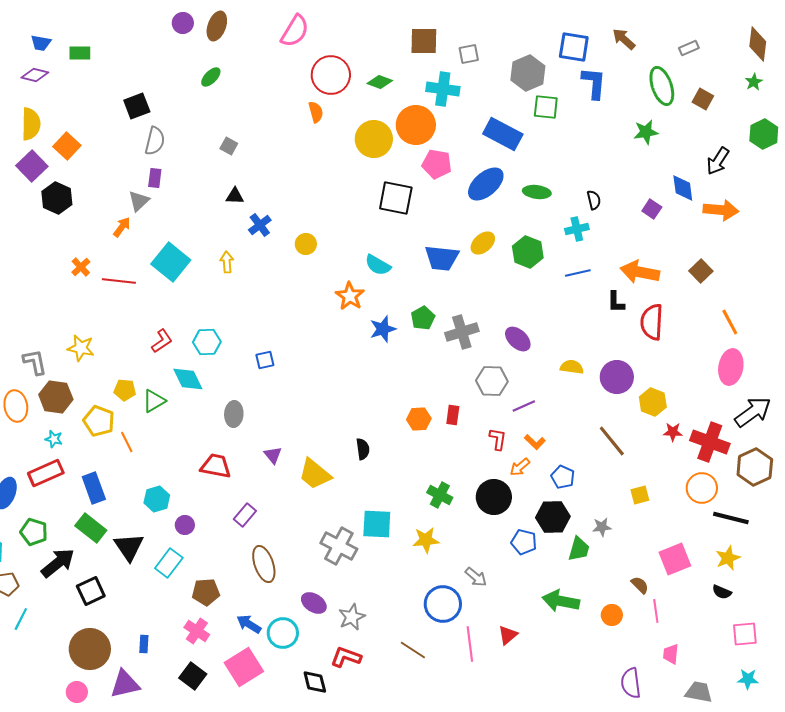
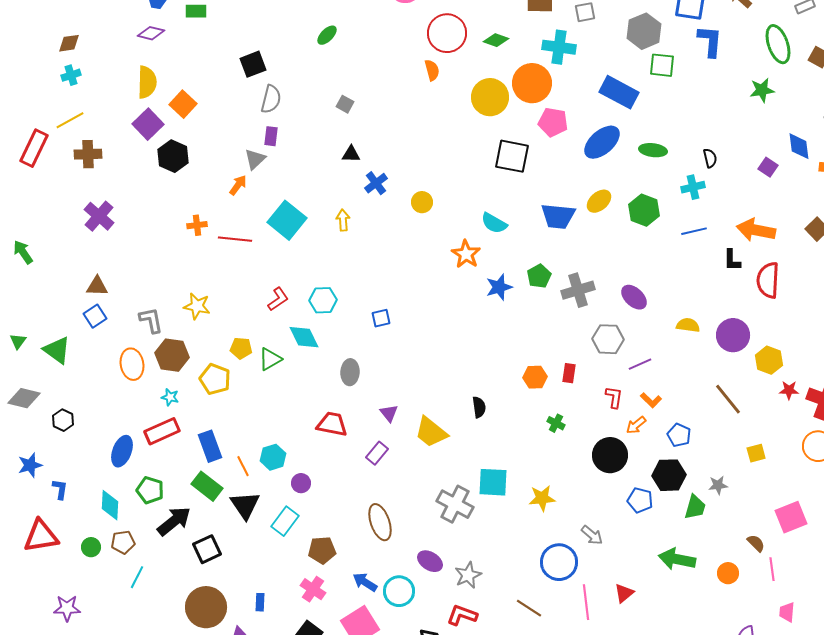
orange cross: (81, 267) -> (197, 225), turned 36
orange line: (127, 442) -> (243, 466), moved
green cross: (440, 495) -> (556, 423), moved, size x0.7
purple rectangle: (245, 515) -> (377, 453), moved

